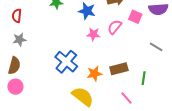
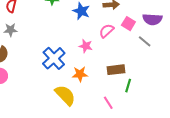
pink star: (93, 34) -> (86, 46), moved
gray line: (156, 47) -> (145, 41), moved
brown rectangle: (119, 69) -> (116, 70), moved

